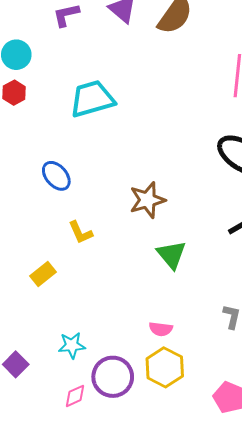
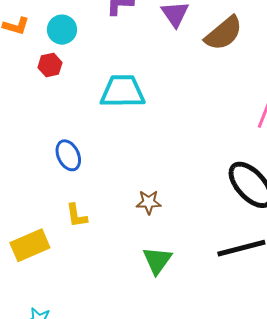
brown star: (147, 200) -> (149, 202), size x0.7
yellow rectangle: (43, 274) -> (30, 245), size x1.5

